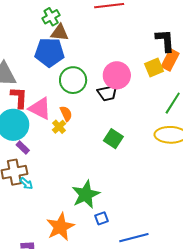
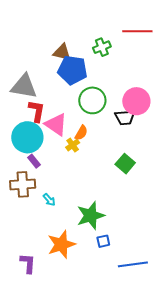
green cross: (51, 17) -> (102, 47), moved
brown triangle: (60, 33) -> (62, 52), moved
orange semicircle: (66, 114) -> (81, 133), turned 49
cyan arrow: (26, 183) -> (49, 200), moved

